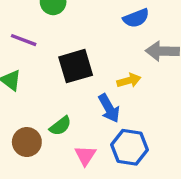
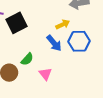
black square: (76, 66) -> (16, 23), moved
blue hexagon: (129, 147) -> (79, 41), moved

